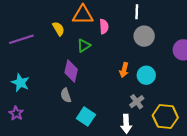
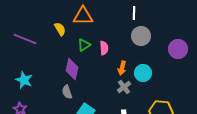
pink semicircle: (104, 27) -> (104, 48), moved
purple line: (21, 39) -> (25, 39), turned 40
gray cross: (137, 102) -> (124, 87), moved

